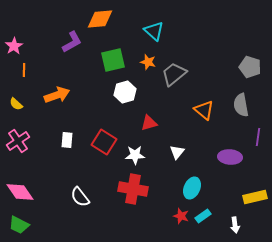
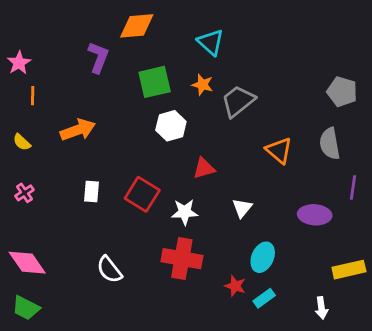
purple L-shape: (72, 42) -> (98, 57), turned -40
pink cross: (18, 141) -> (24, 193), size x0.6
red star: (181, 216) -> (235, 286), moved
cyan rectangle: (203, 216) -> (264, 298), moved

